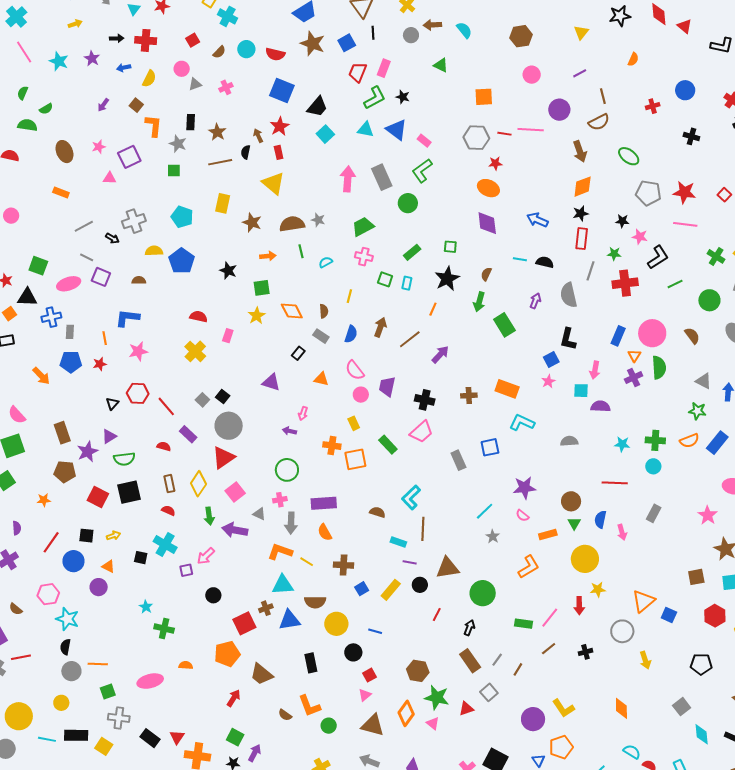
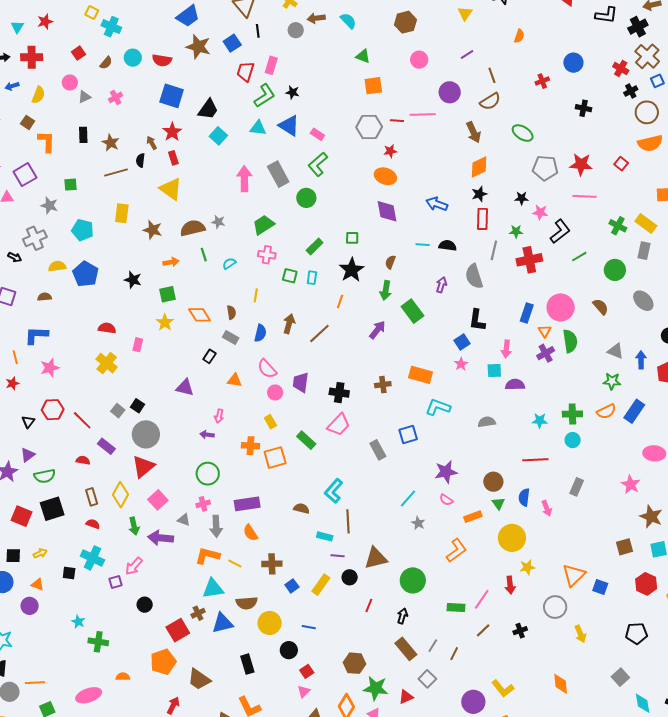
green triangle: (441, 65) -> (363, 56), moved
gray star: (178, 144) -> (49, 206), moved
purple arrow: (440, 354) -> (377, 330), moved

